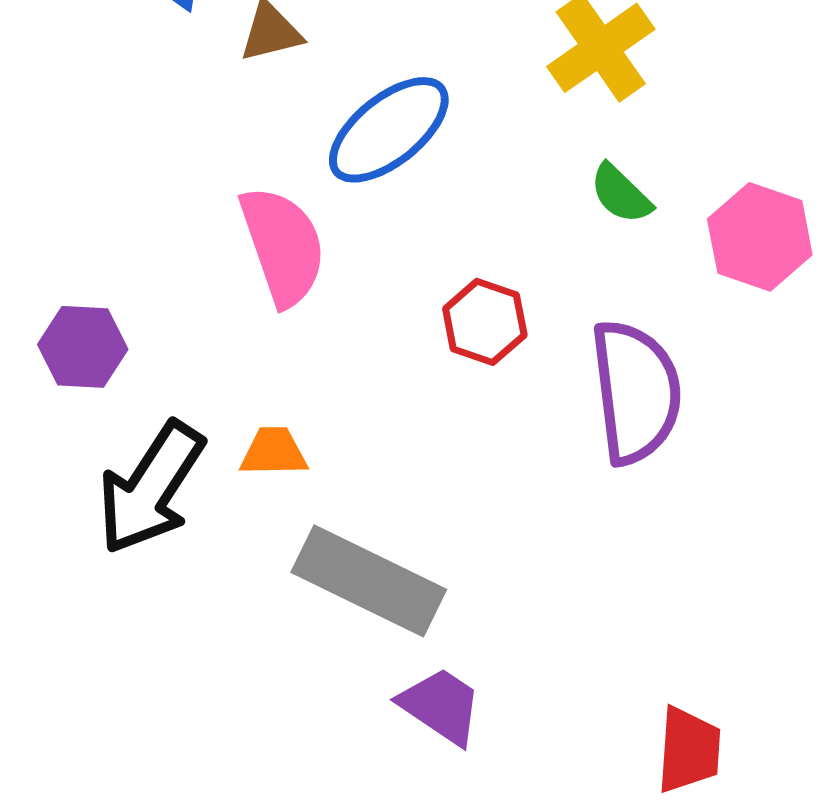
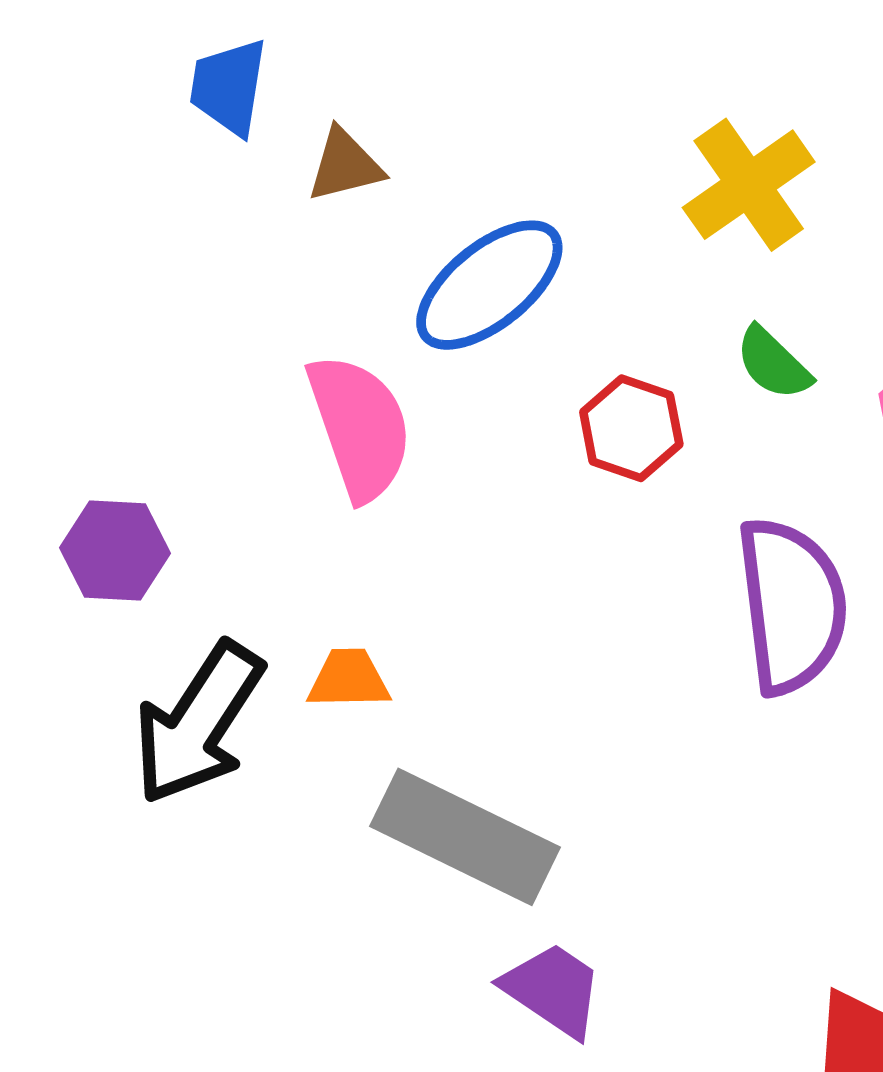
red hexagon: (485, 322) -> (631, 428), moved

